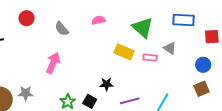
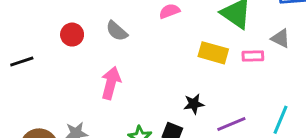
red circle: (27, 18) -> (72, 35), moved

